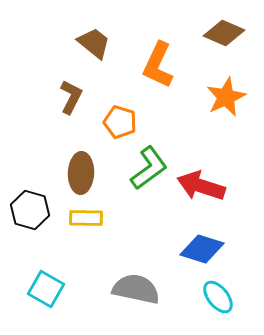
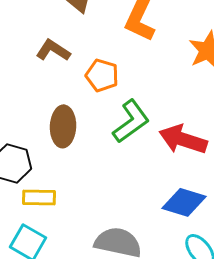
brown L-shape: (71, 97) -> (53, 50), turned -84
yellow rectangle: (86, 218) -> (39, 197), moved

